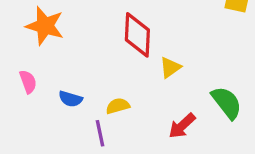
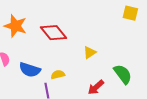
red diamond: (137, 35) -> (54, 33), moved, turned -44
blue semicircle: (71, 99) -> (30, 70), size x1.5

